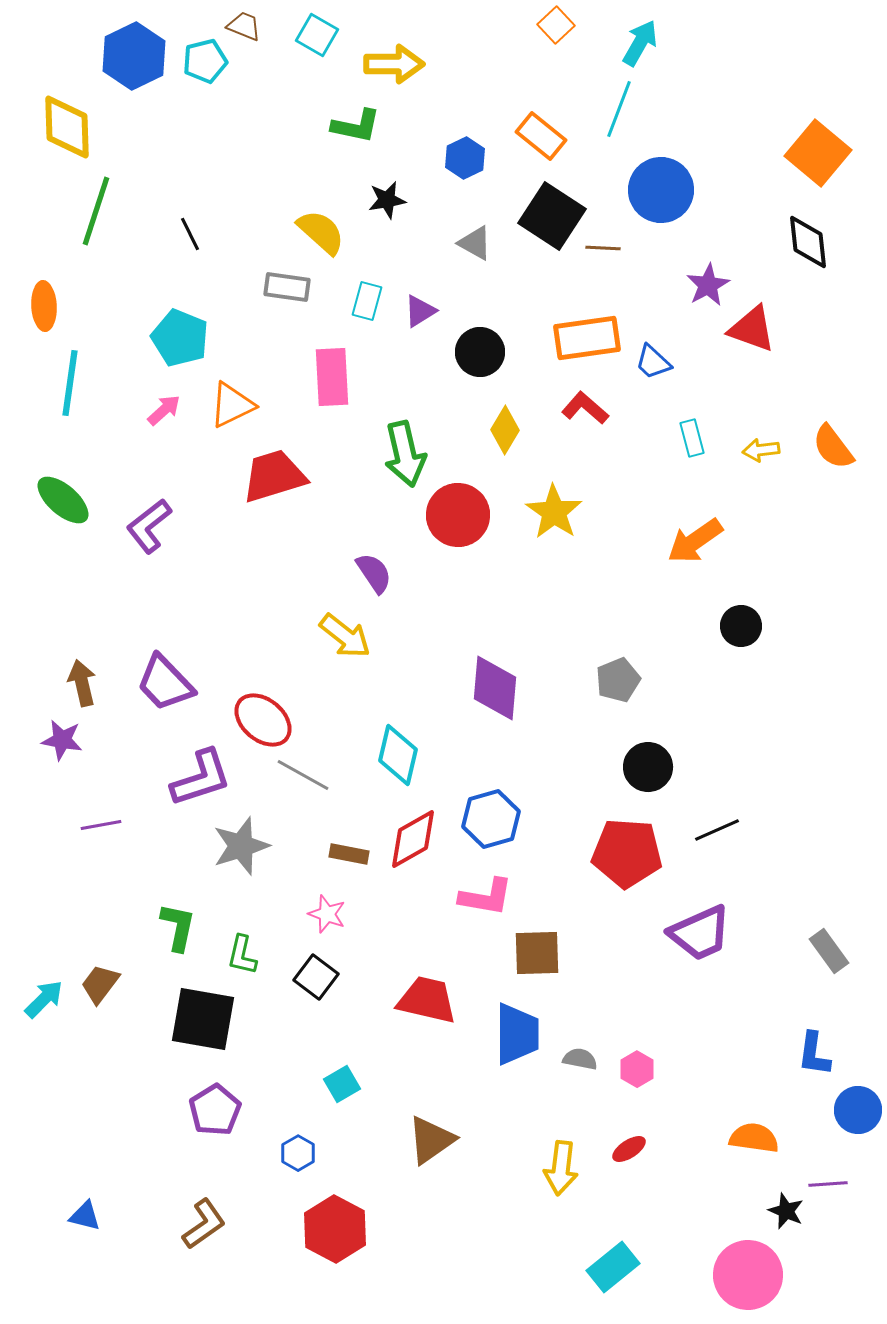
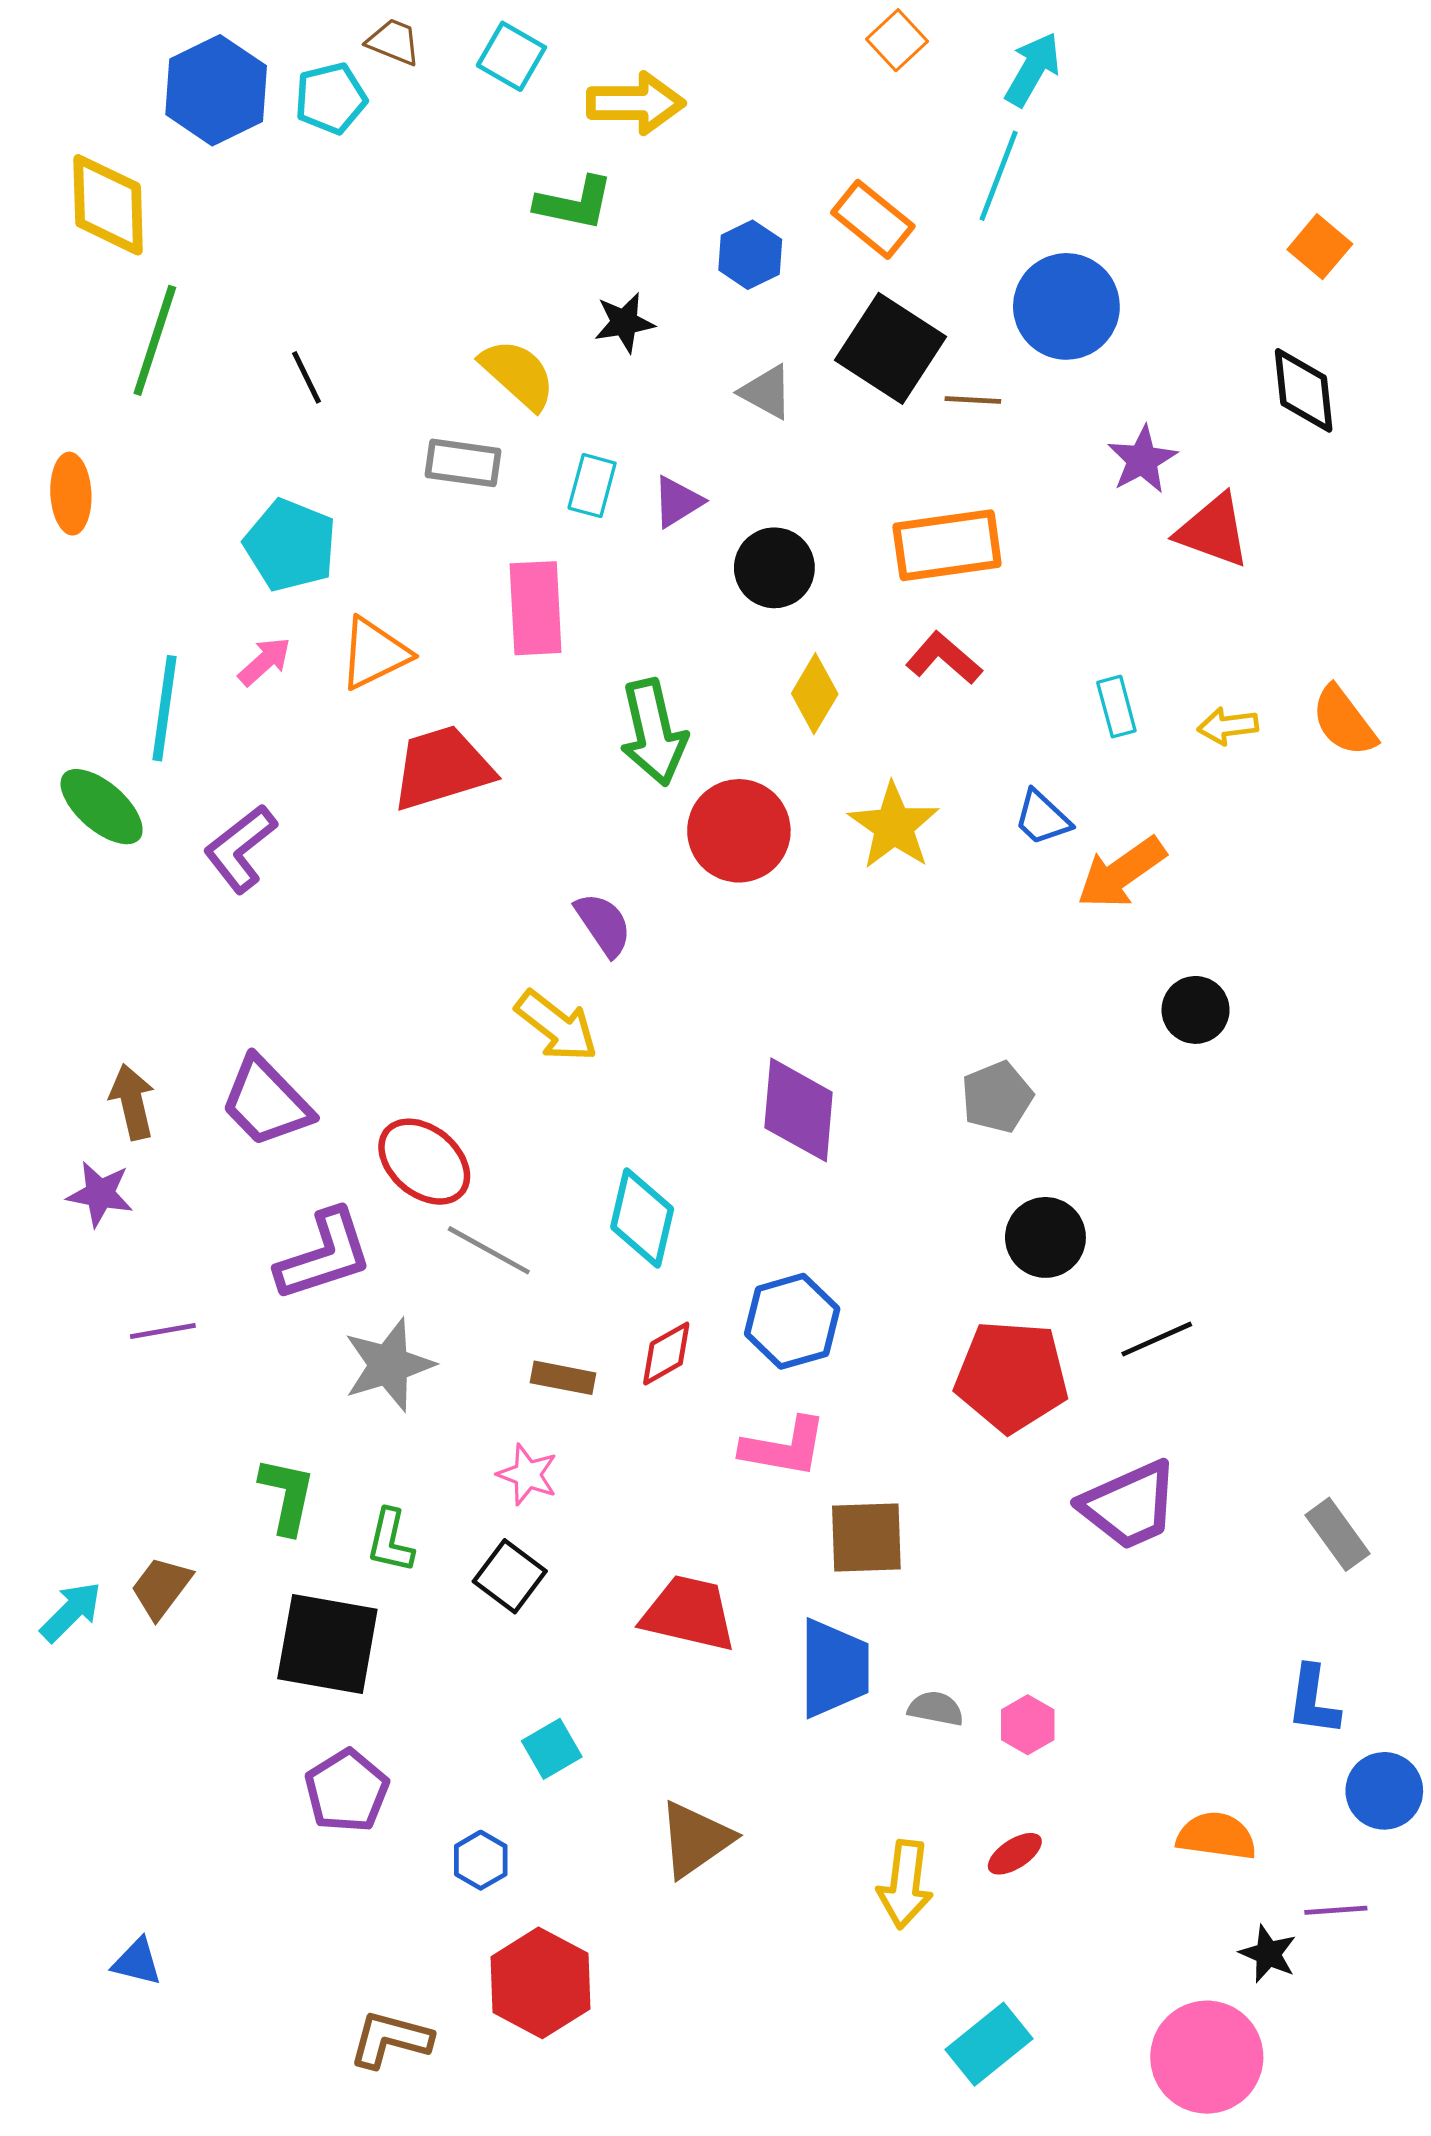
orange square: (818, 153) -> (1320, 247), size x0.6
blue trapezoid: (653, 362) -> (1042, 818), moved
cyan line: (70, 383) -> (164, 708), moved
red diamond: (413, 839) -> (666, 1354), size x0.7
brown L-shape: (204, 1224) -> (390, 2039), moved, turned -130

